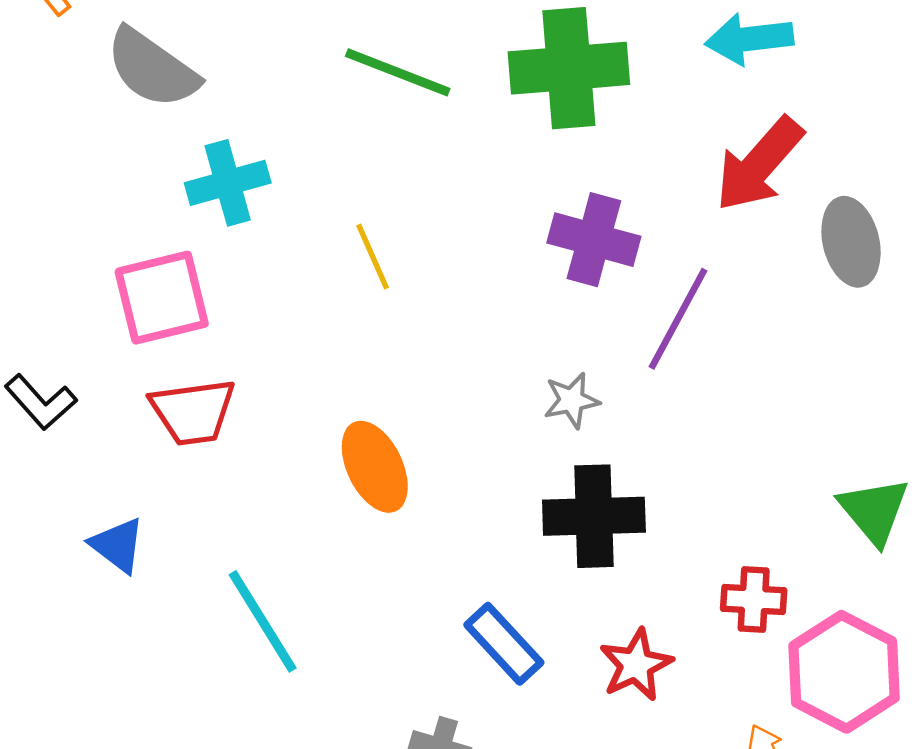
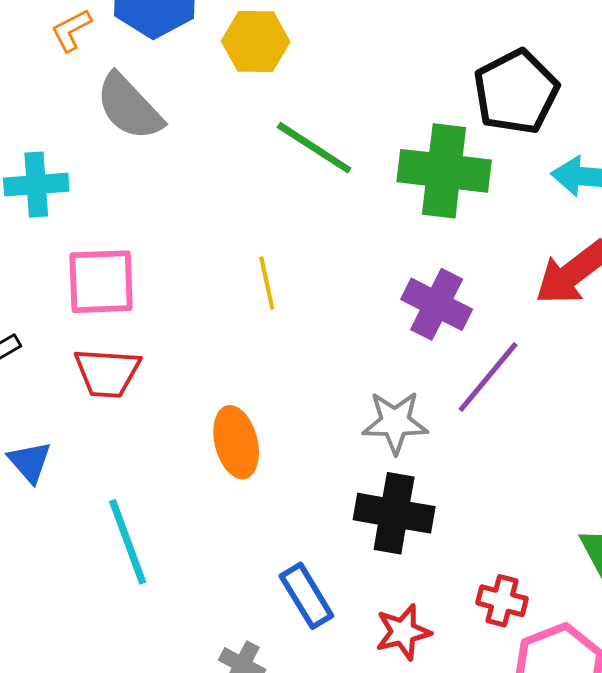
cyan cross: (228, 183) -> (36, 185), moved
gray star: (572, 400) -> (395, 422), size x1.5

